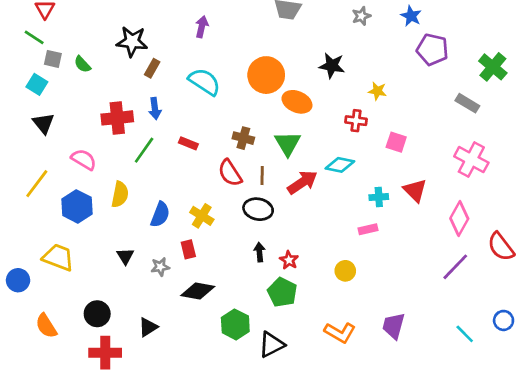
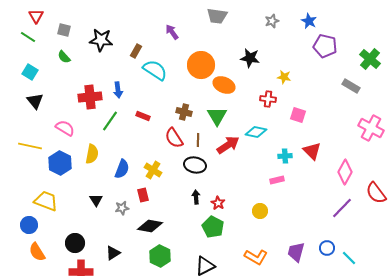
purple arrow: (202, 27) -> (172, 32), moved, turned -49
gray square: (53, 59) -> (64, 30), moved
brown rectangle: (152, 68) -> (136, 51), moved
pink cross: (471, 160) -> (371, 128), moved
yellow line: (37, 184) -> (30, 146), turned 65
blue circle: (18, 280) -> (29, 225), moved
blue circle: (504, 320) -> (327, 248), moved
green hexagon: (235, 324) -> (160, 256), moved

